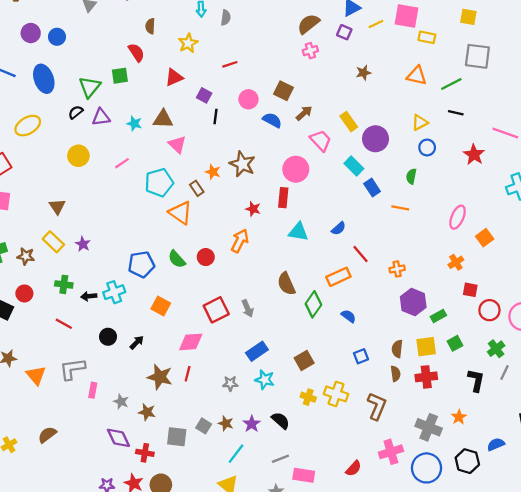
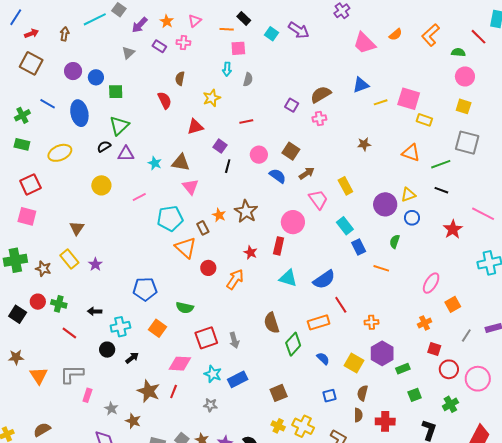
purple square: (344, 32) -> (292, 105), moved
green square: (120, 76) -> (116, 92), moved
purple circle: (376, 139) -> (385, 204), moved
blue semicircle: (339, 228) -> (324, 280), size x1.6
red circle: (206, 257) -> (208, 268), moved
green semicircle: (177, 259) -> (185, 308), moved, turned -42
green cross: (64, 284) -> (59, 304), moved
cyan cross: (114, 292) -> (120, 327), moved
yellow square: (426, 347) -> (354, 363), moved, turned 30
gray line: (504, 373) -> (466, 336), moved
cyan star: (265, 380) -> (213, 374), moved

